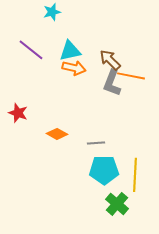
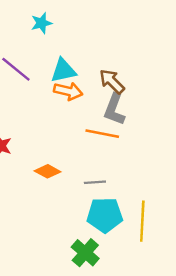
orange line: (131, 76) -> (102, 134), moved
green cross: (117, 204) -> (85, 253), moved

